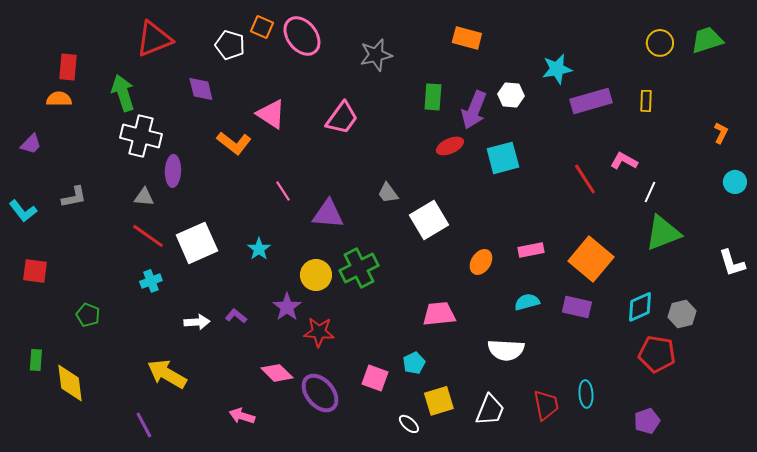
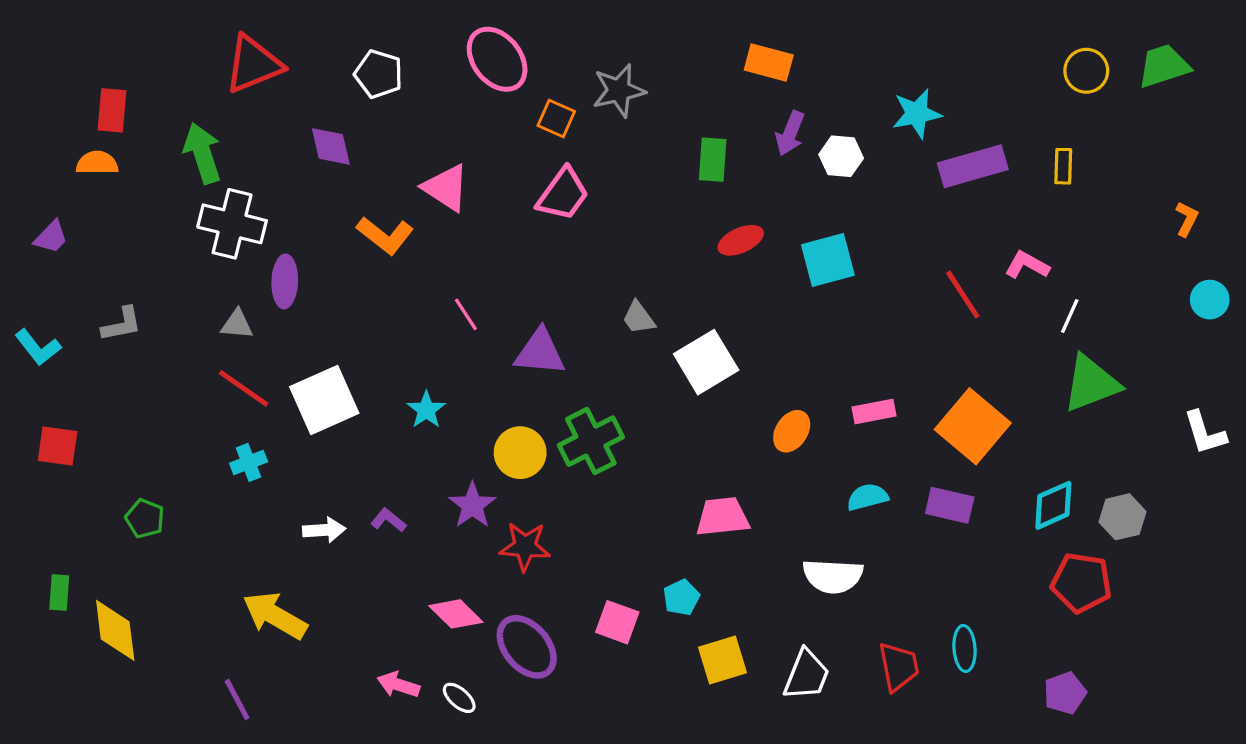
orange square: (262, 27) -> (556, 118), moved
purple arrow: (474, 110) -> (790, 133), moved, size x0.7
white ellipse: (409, 424) -> (459, 698), moved

